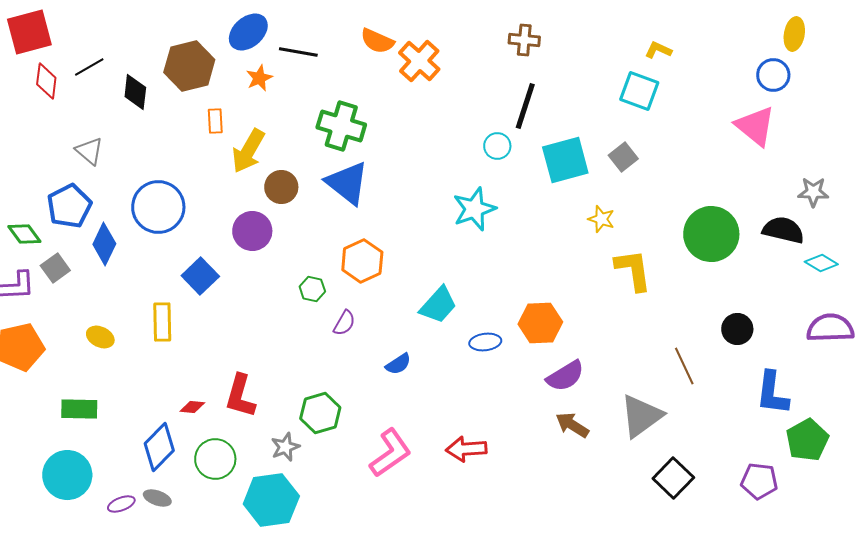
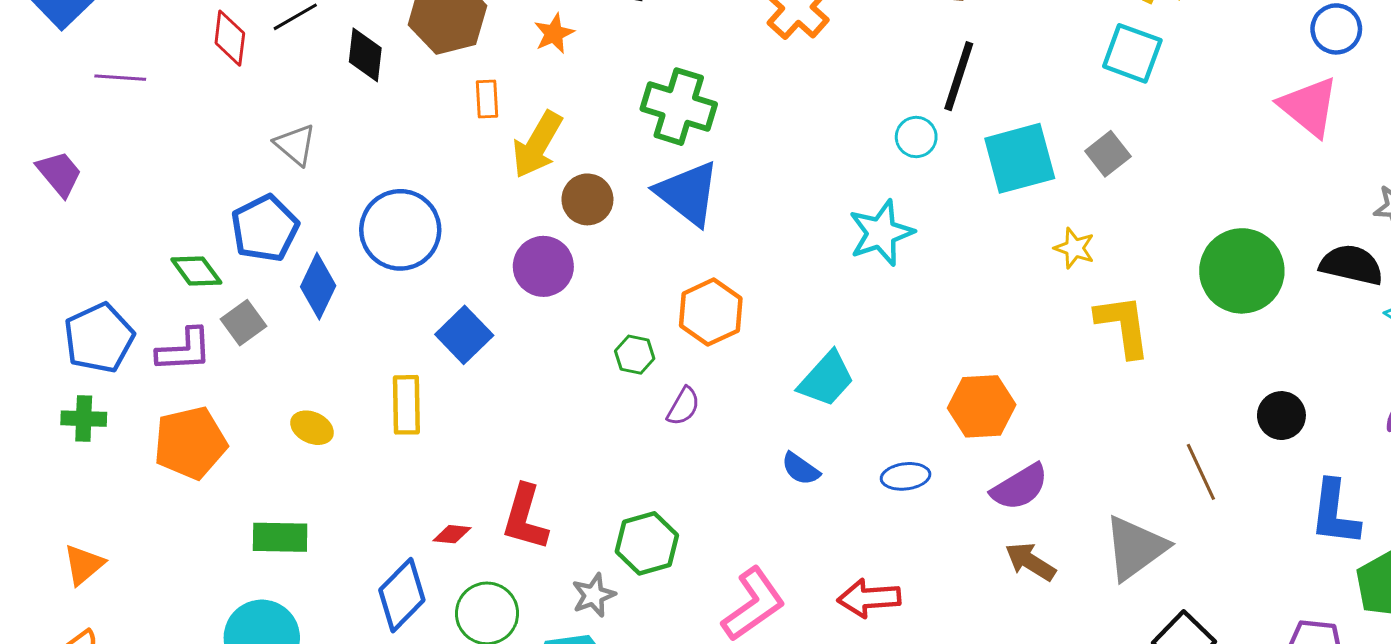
blue ellipse: (485, 342) -> (906, 476), moved
blue semicircle: (398, 364) -> (801, 469), moved, turned 68

